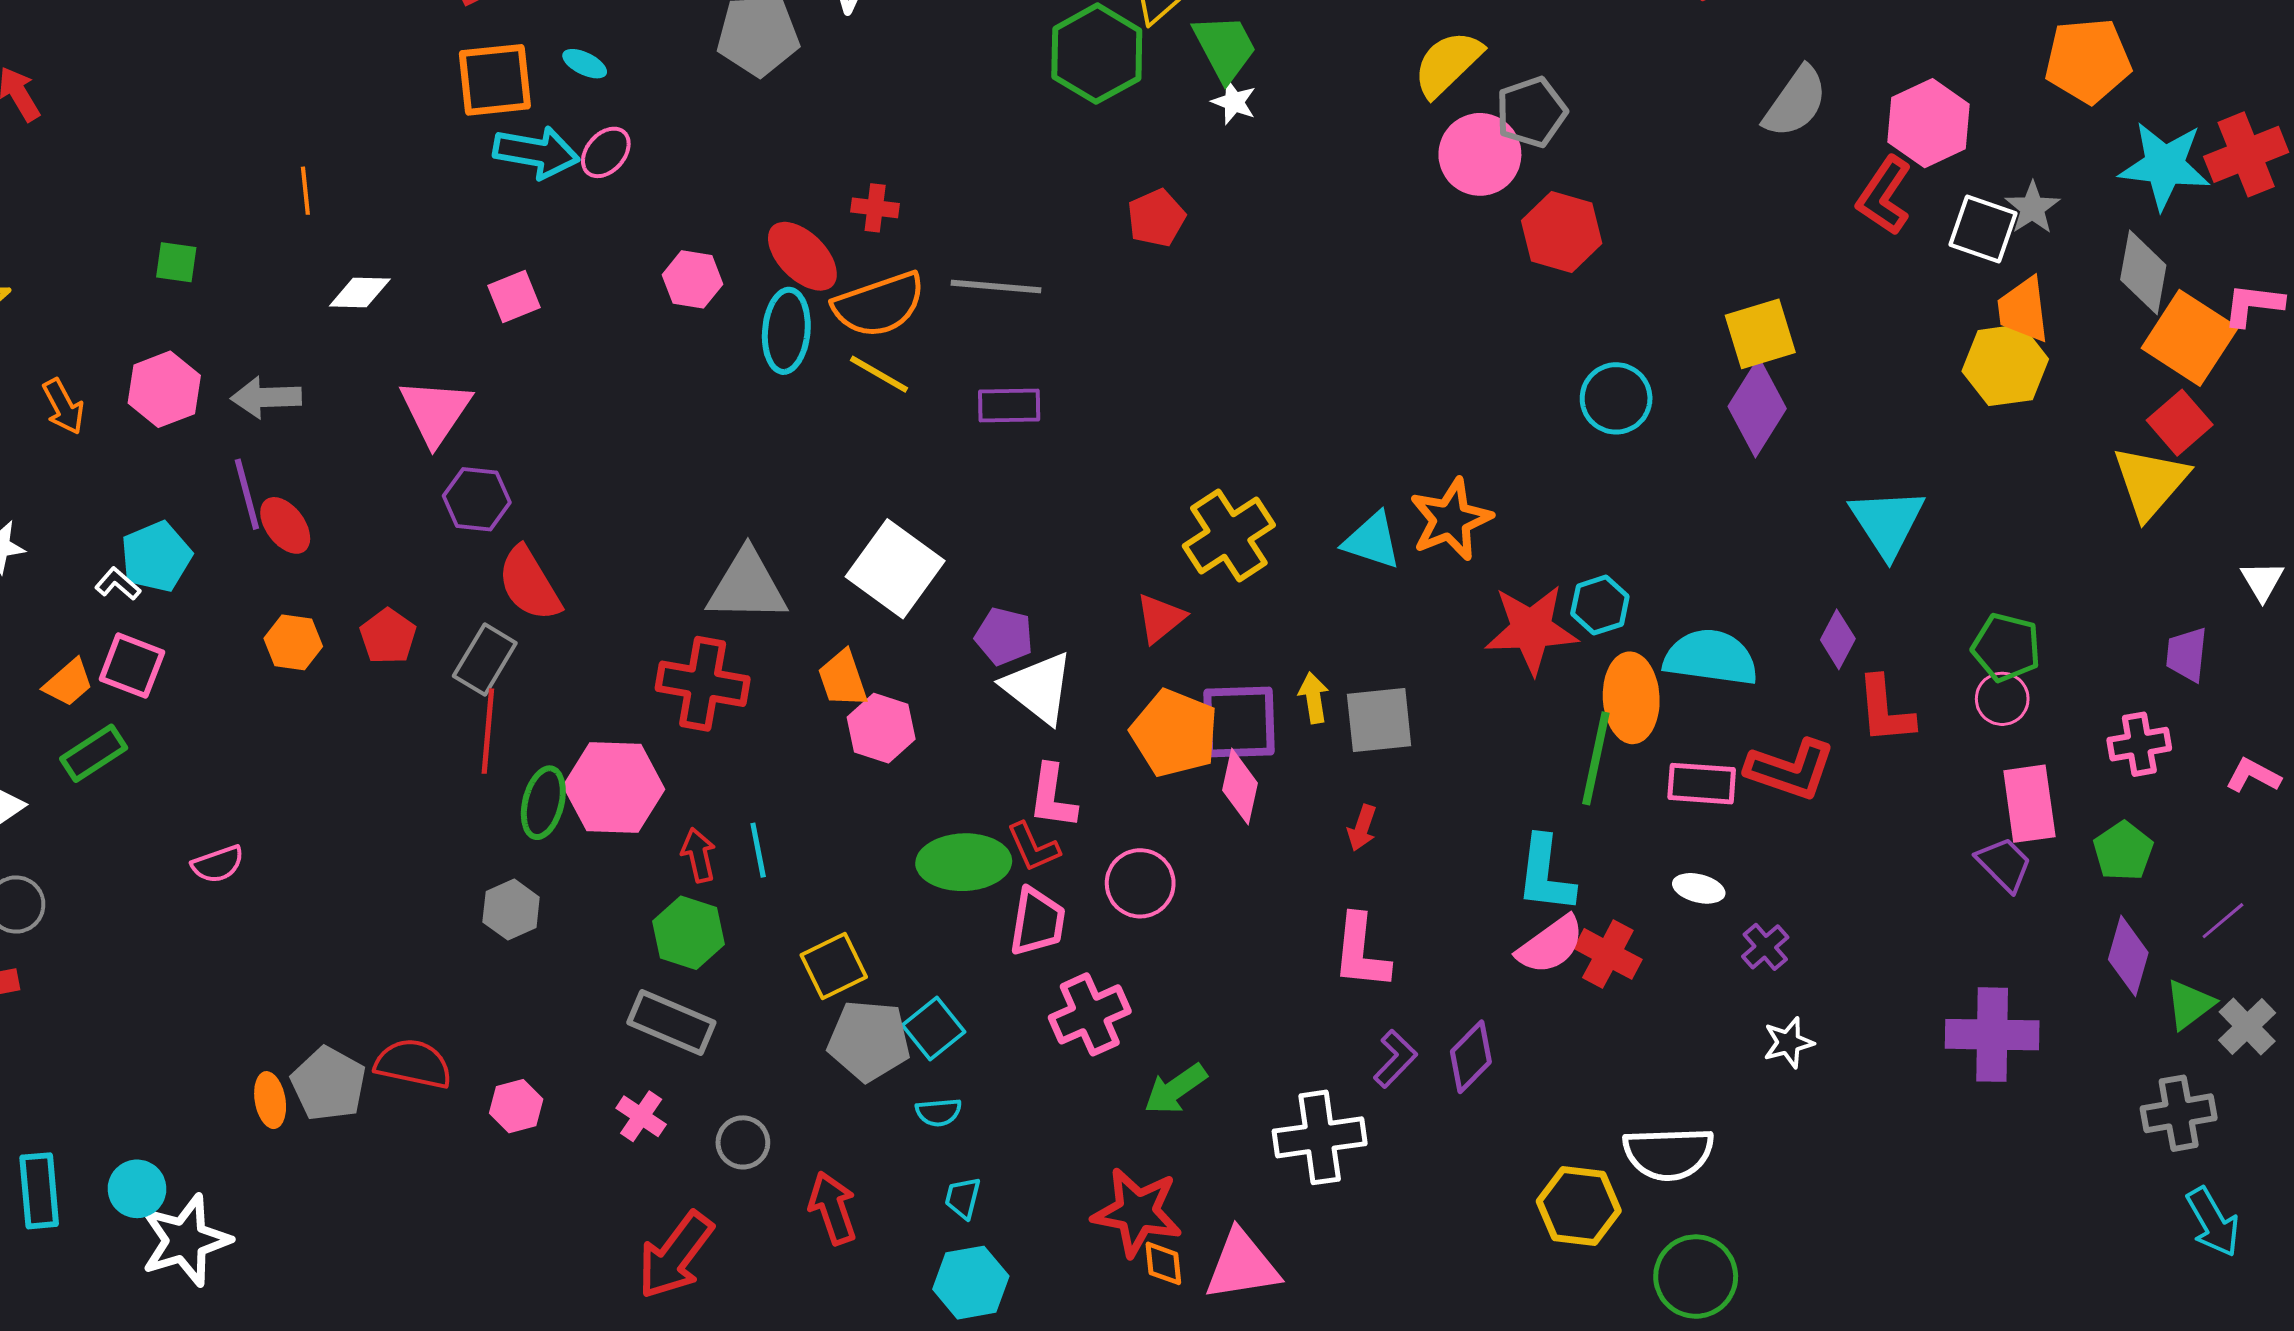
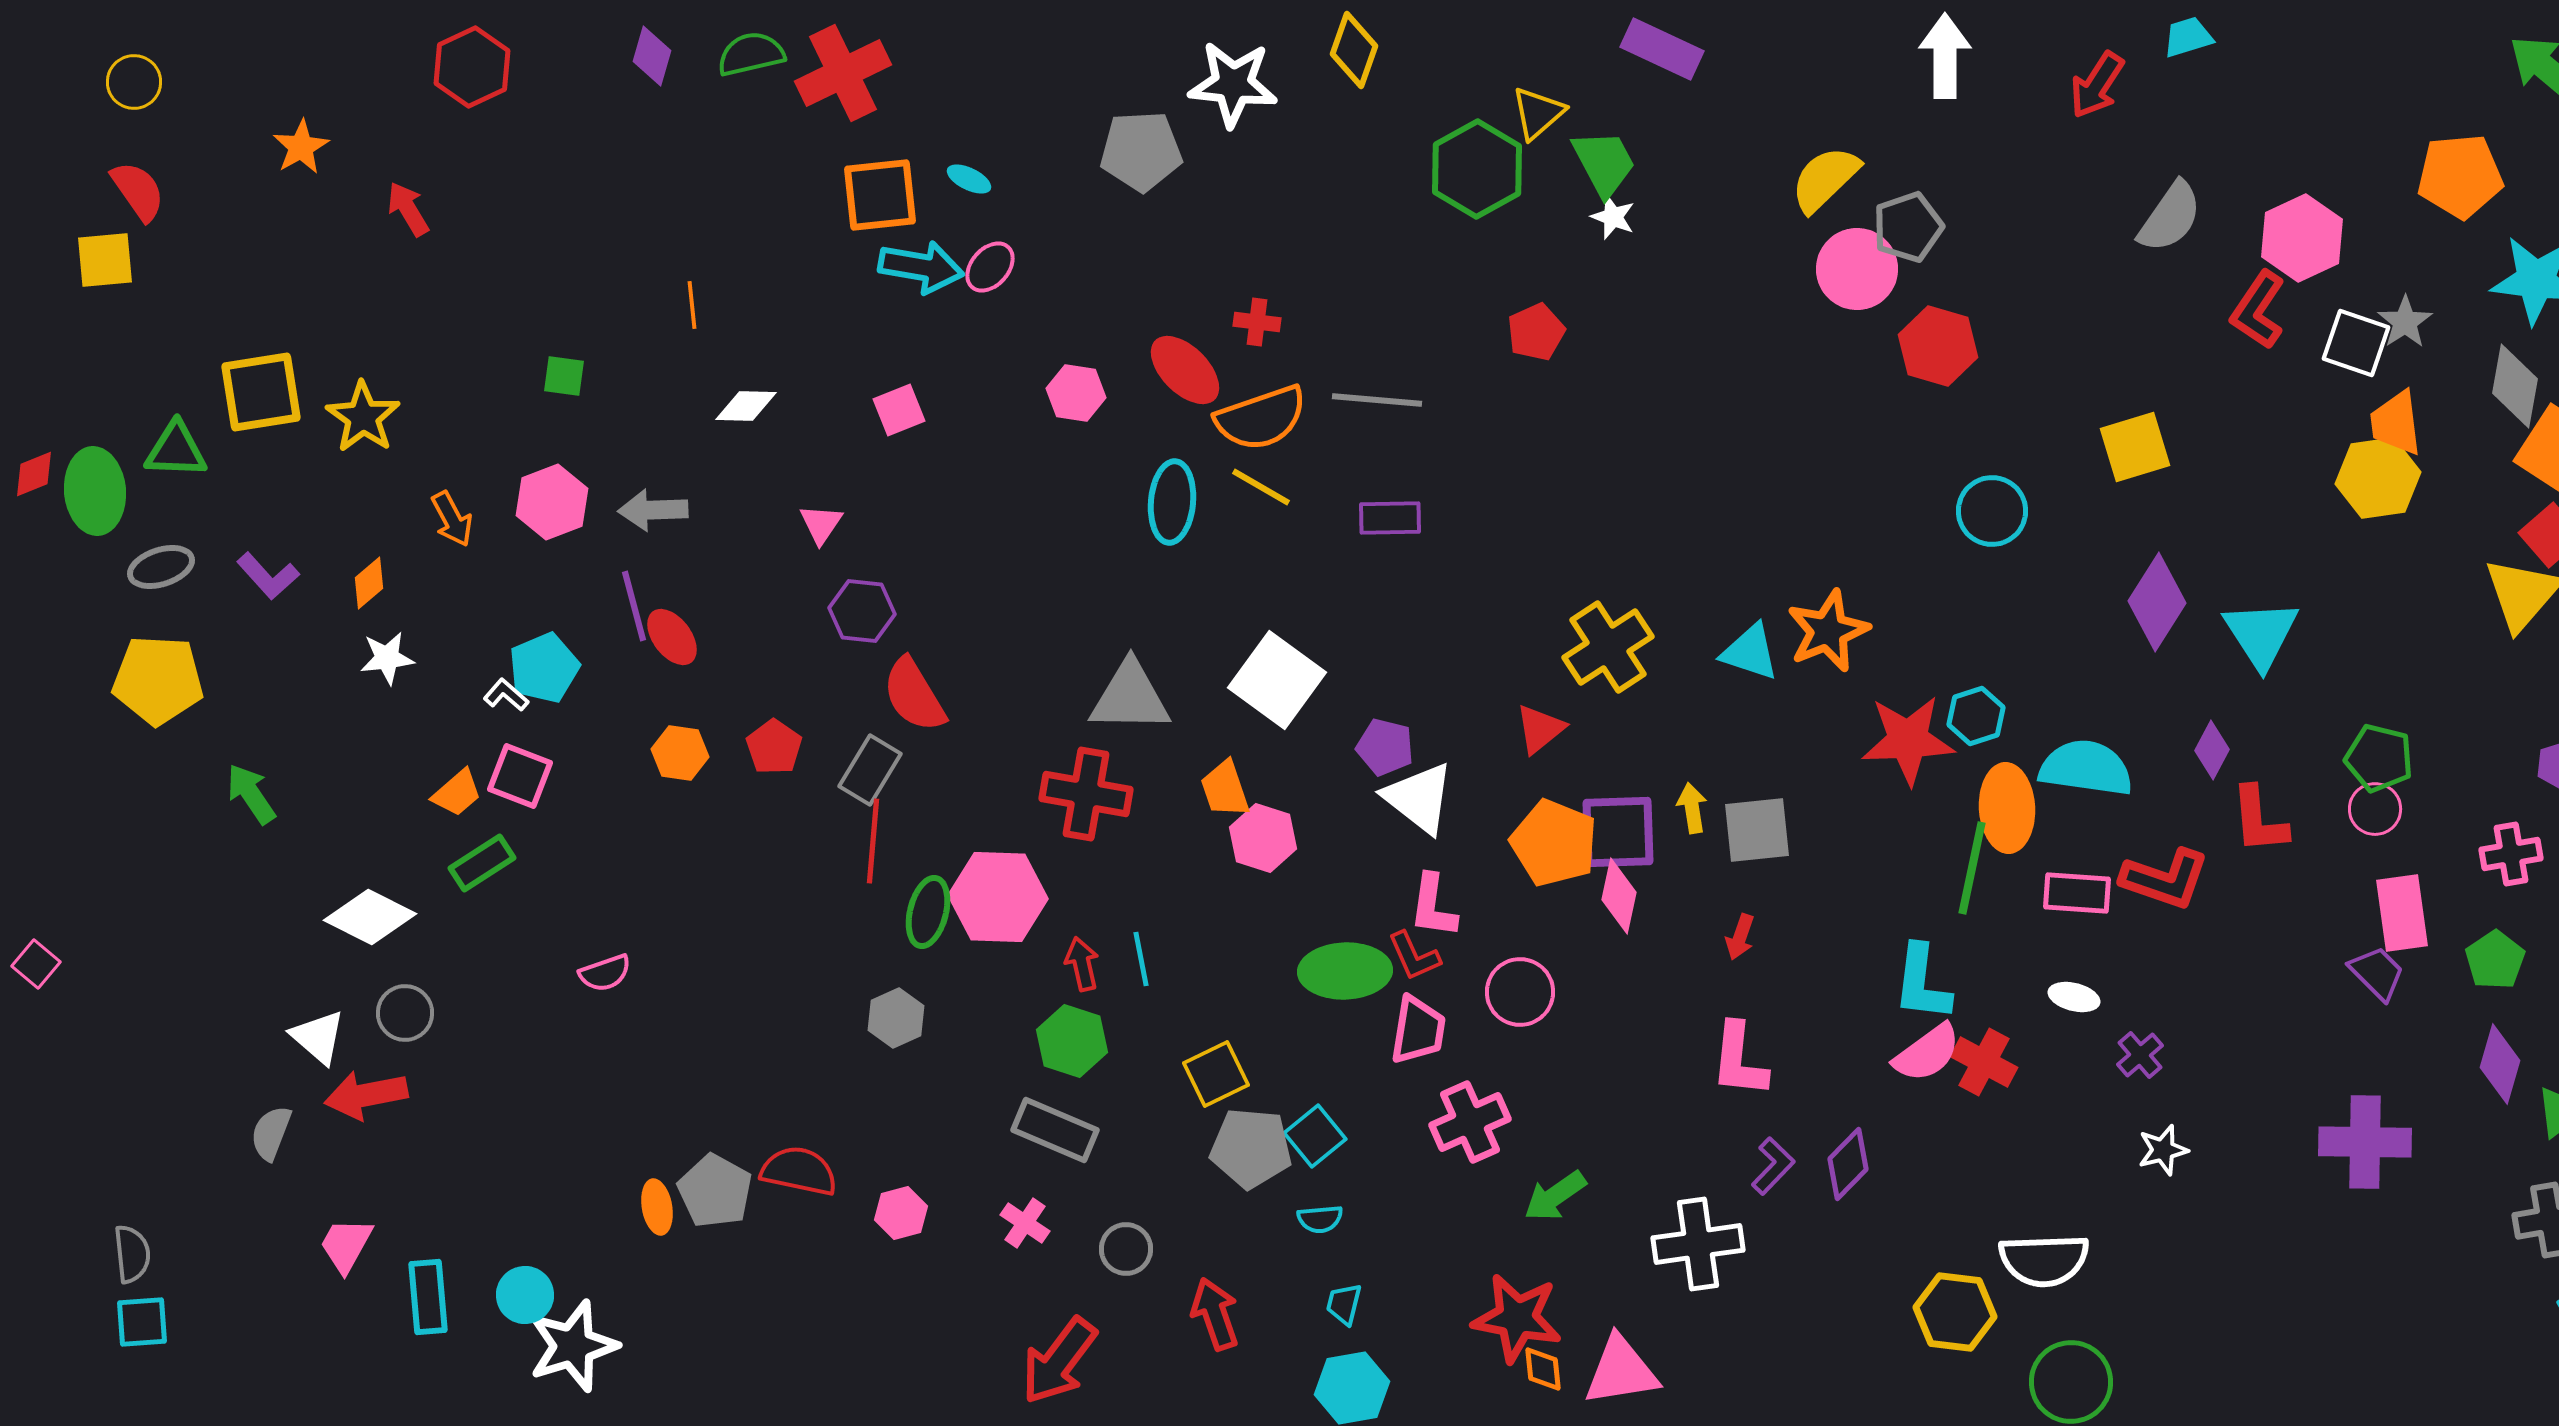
cyan ellipse: (786, 331) -> (1172, 502), moved
purple diamond: (1757, 407) -> (2157, 602), moved
pink triangle: (435, 411) -> (821, 524), size x0.6

